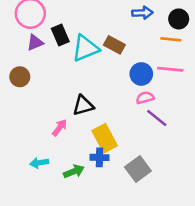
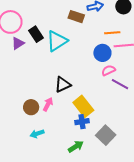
orange line: (171, 39) -> (112, 33), moved
brown rectangle: (114, 45) -> (76, 17), moved
brown circle: (20, 77) -> (31, 107), moved
gray square: (138, 169) -> (106, 135), moved
green arrow: (74, 171) -> (76, 146), moved

